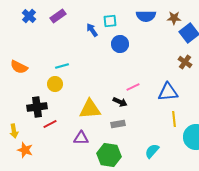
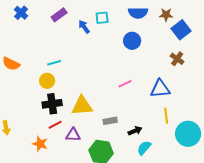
purple rectangle: (58, 16) -> (59, 15), moved
blue circle: (120, 44) -> (132, 41), moved
black arrow: (120, 102) -> (135, 131), moved, turned -48
black cross: (37, 107) -> (52, 104), moved
red line: (50, 124) -> (55, 125), moved
orange star: (25, 150) -> (40, 144), moved

